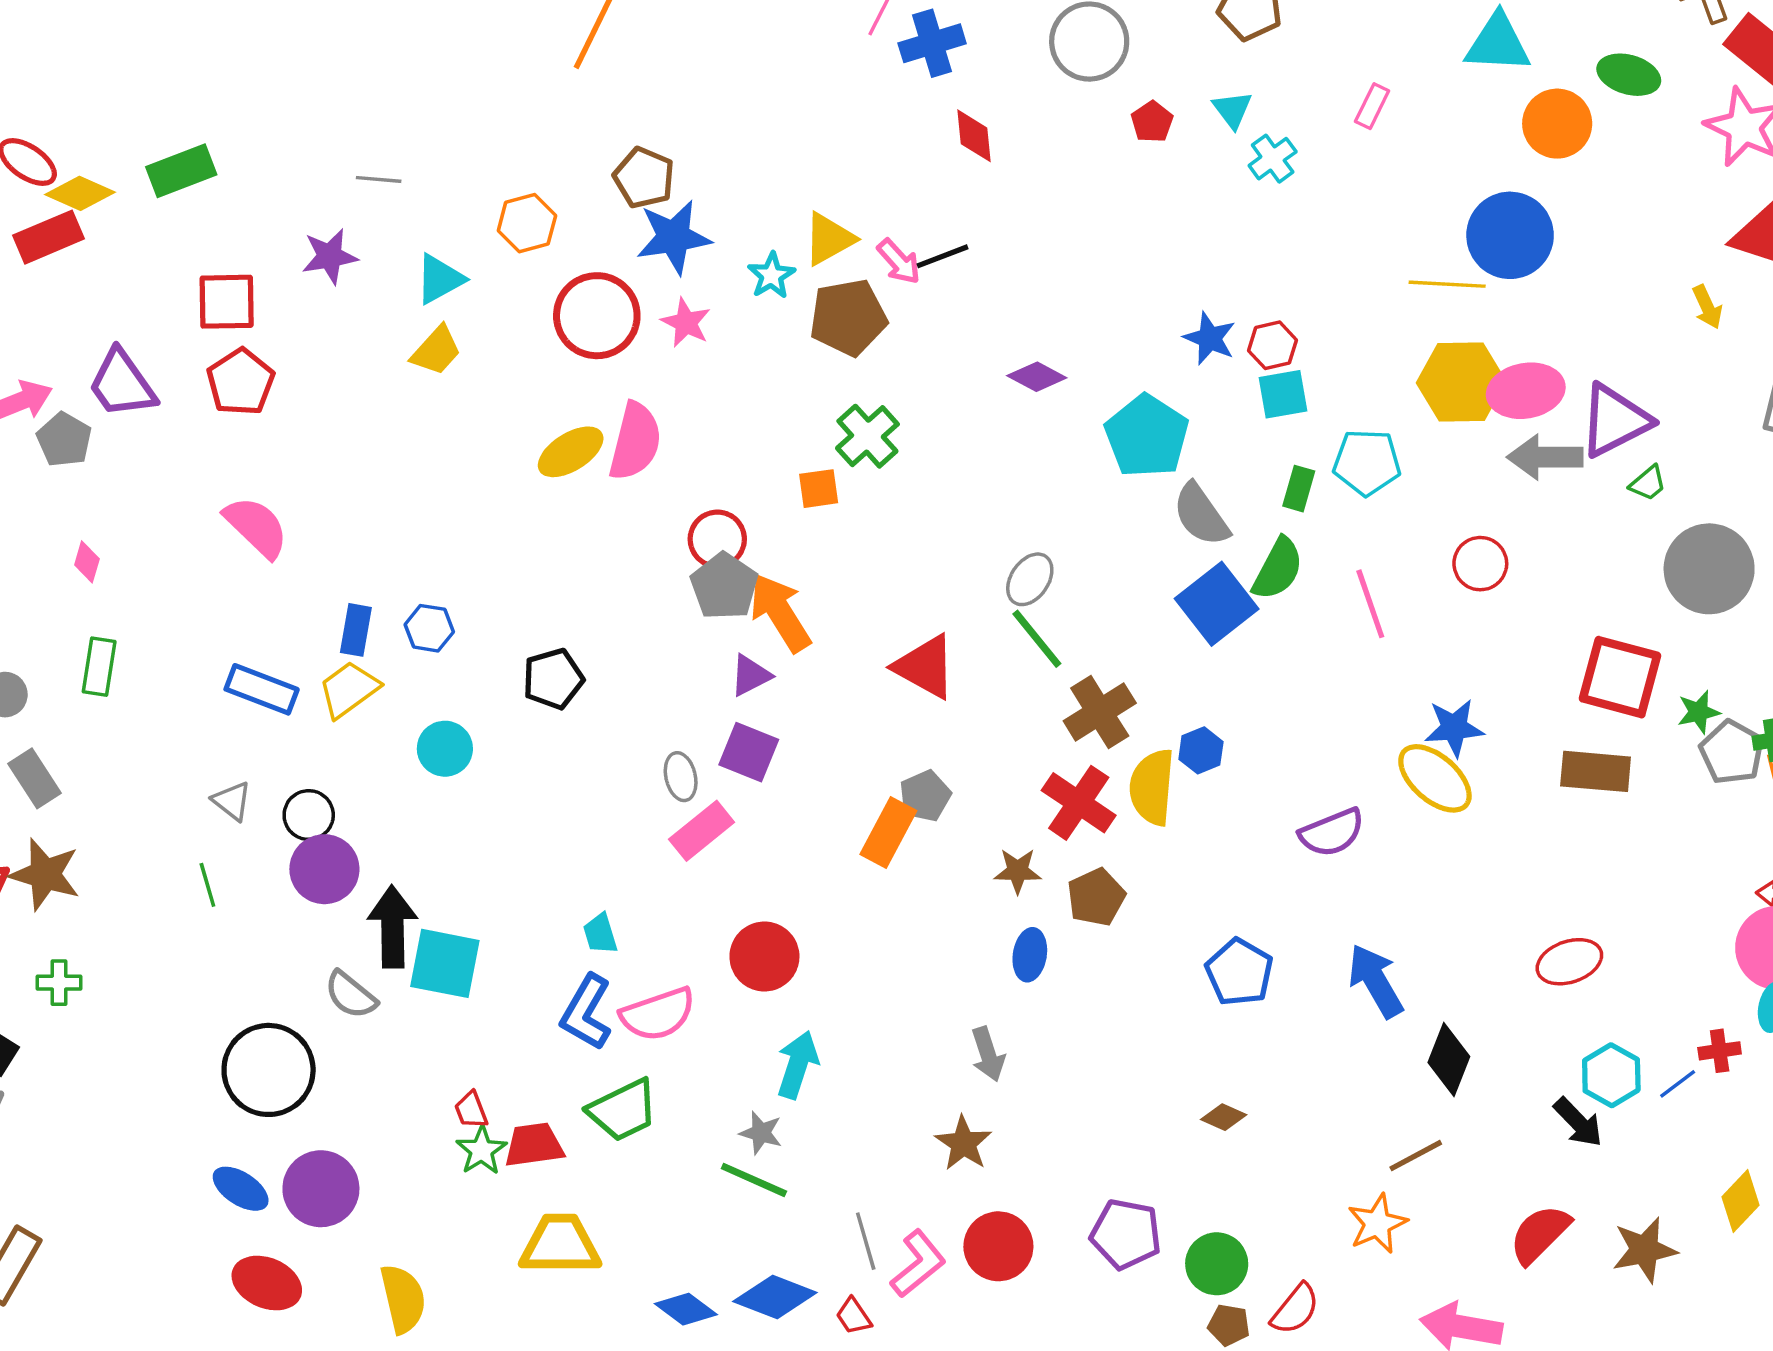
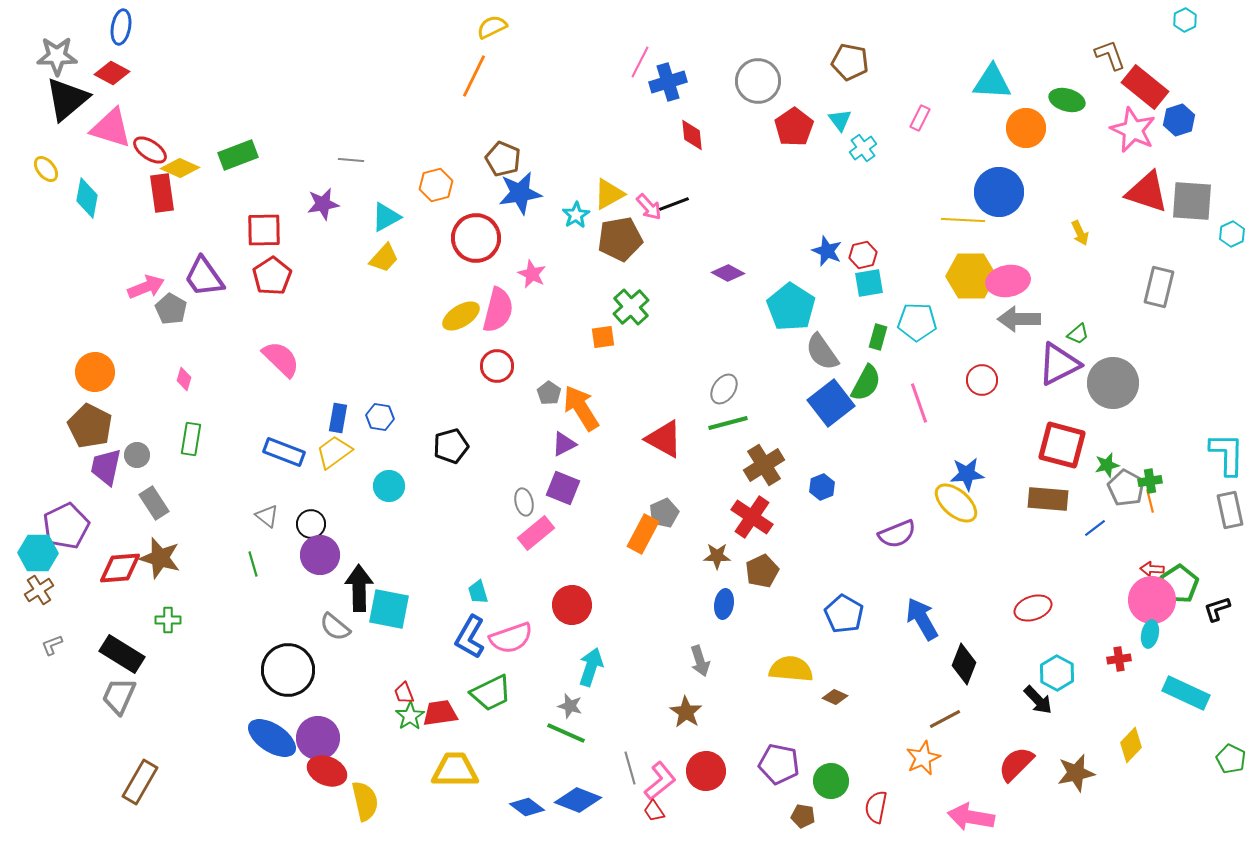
red pentagon: (1152, 122) -> (794, 127), size x1.6
red rectangle: (49, 237) -> (162, 193), turned -75
yellow arrow: (1707, 307) -> (1080, 233), moved
pink star: (686, 323) -> (532, 274), moved
purple triangle: (1615, 420) -> (1059, 364), moved
red circle: (717, 539) -> (497, 366), moved
gray pentagon: (724, 586) -> (549, 393), size x0.6
green line: (1037, 639) -> (728, 423), turned -66
yellow semicircle: (1152, 787) -> (791, 669), moved, turned 90
blue line: (1678, 1084) -> (1095, 528), moved
blue ellipse: (241, 1189) -> (272, 738), size x1.5
red ellipse: (267, 1283) -> (327, 771), moved
red semicircle: (1295, 1309) -> (876, 807), turned 152
red trapezoid: (853, 1316) -> (654, 811), moved
brown pentagon: (1229, 1325) -> (803, 816), moved

